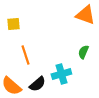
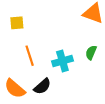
cyan cross: (61, 74) -> (62, 61), moved

